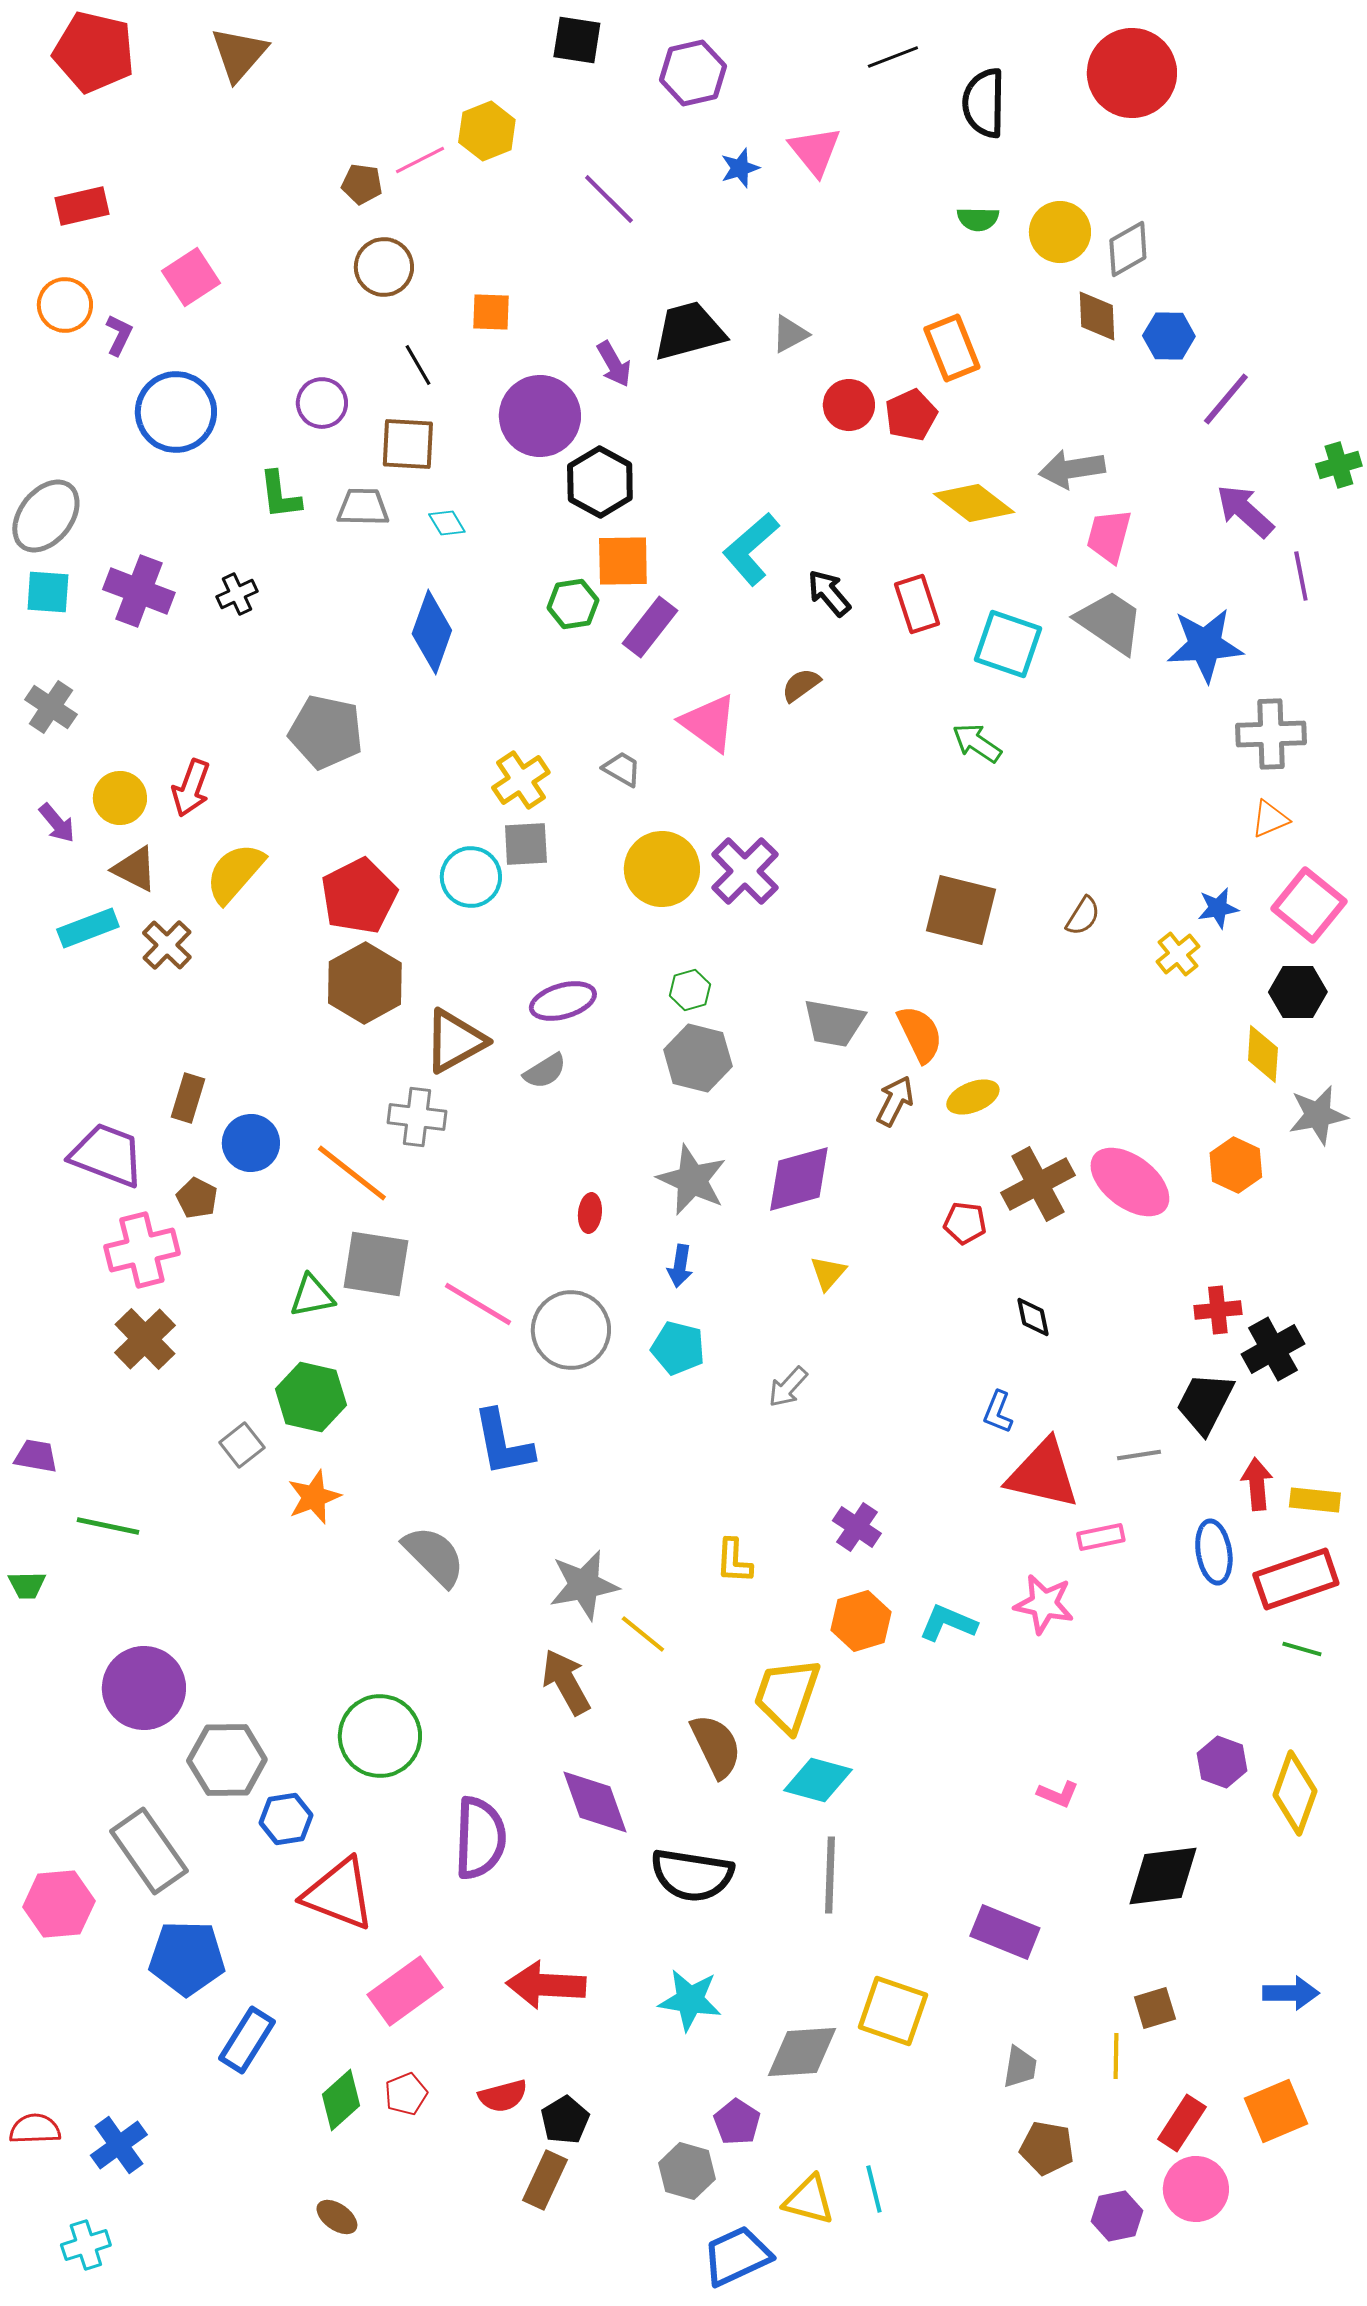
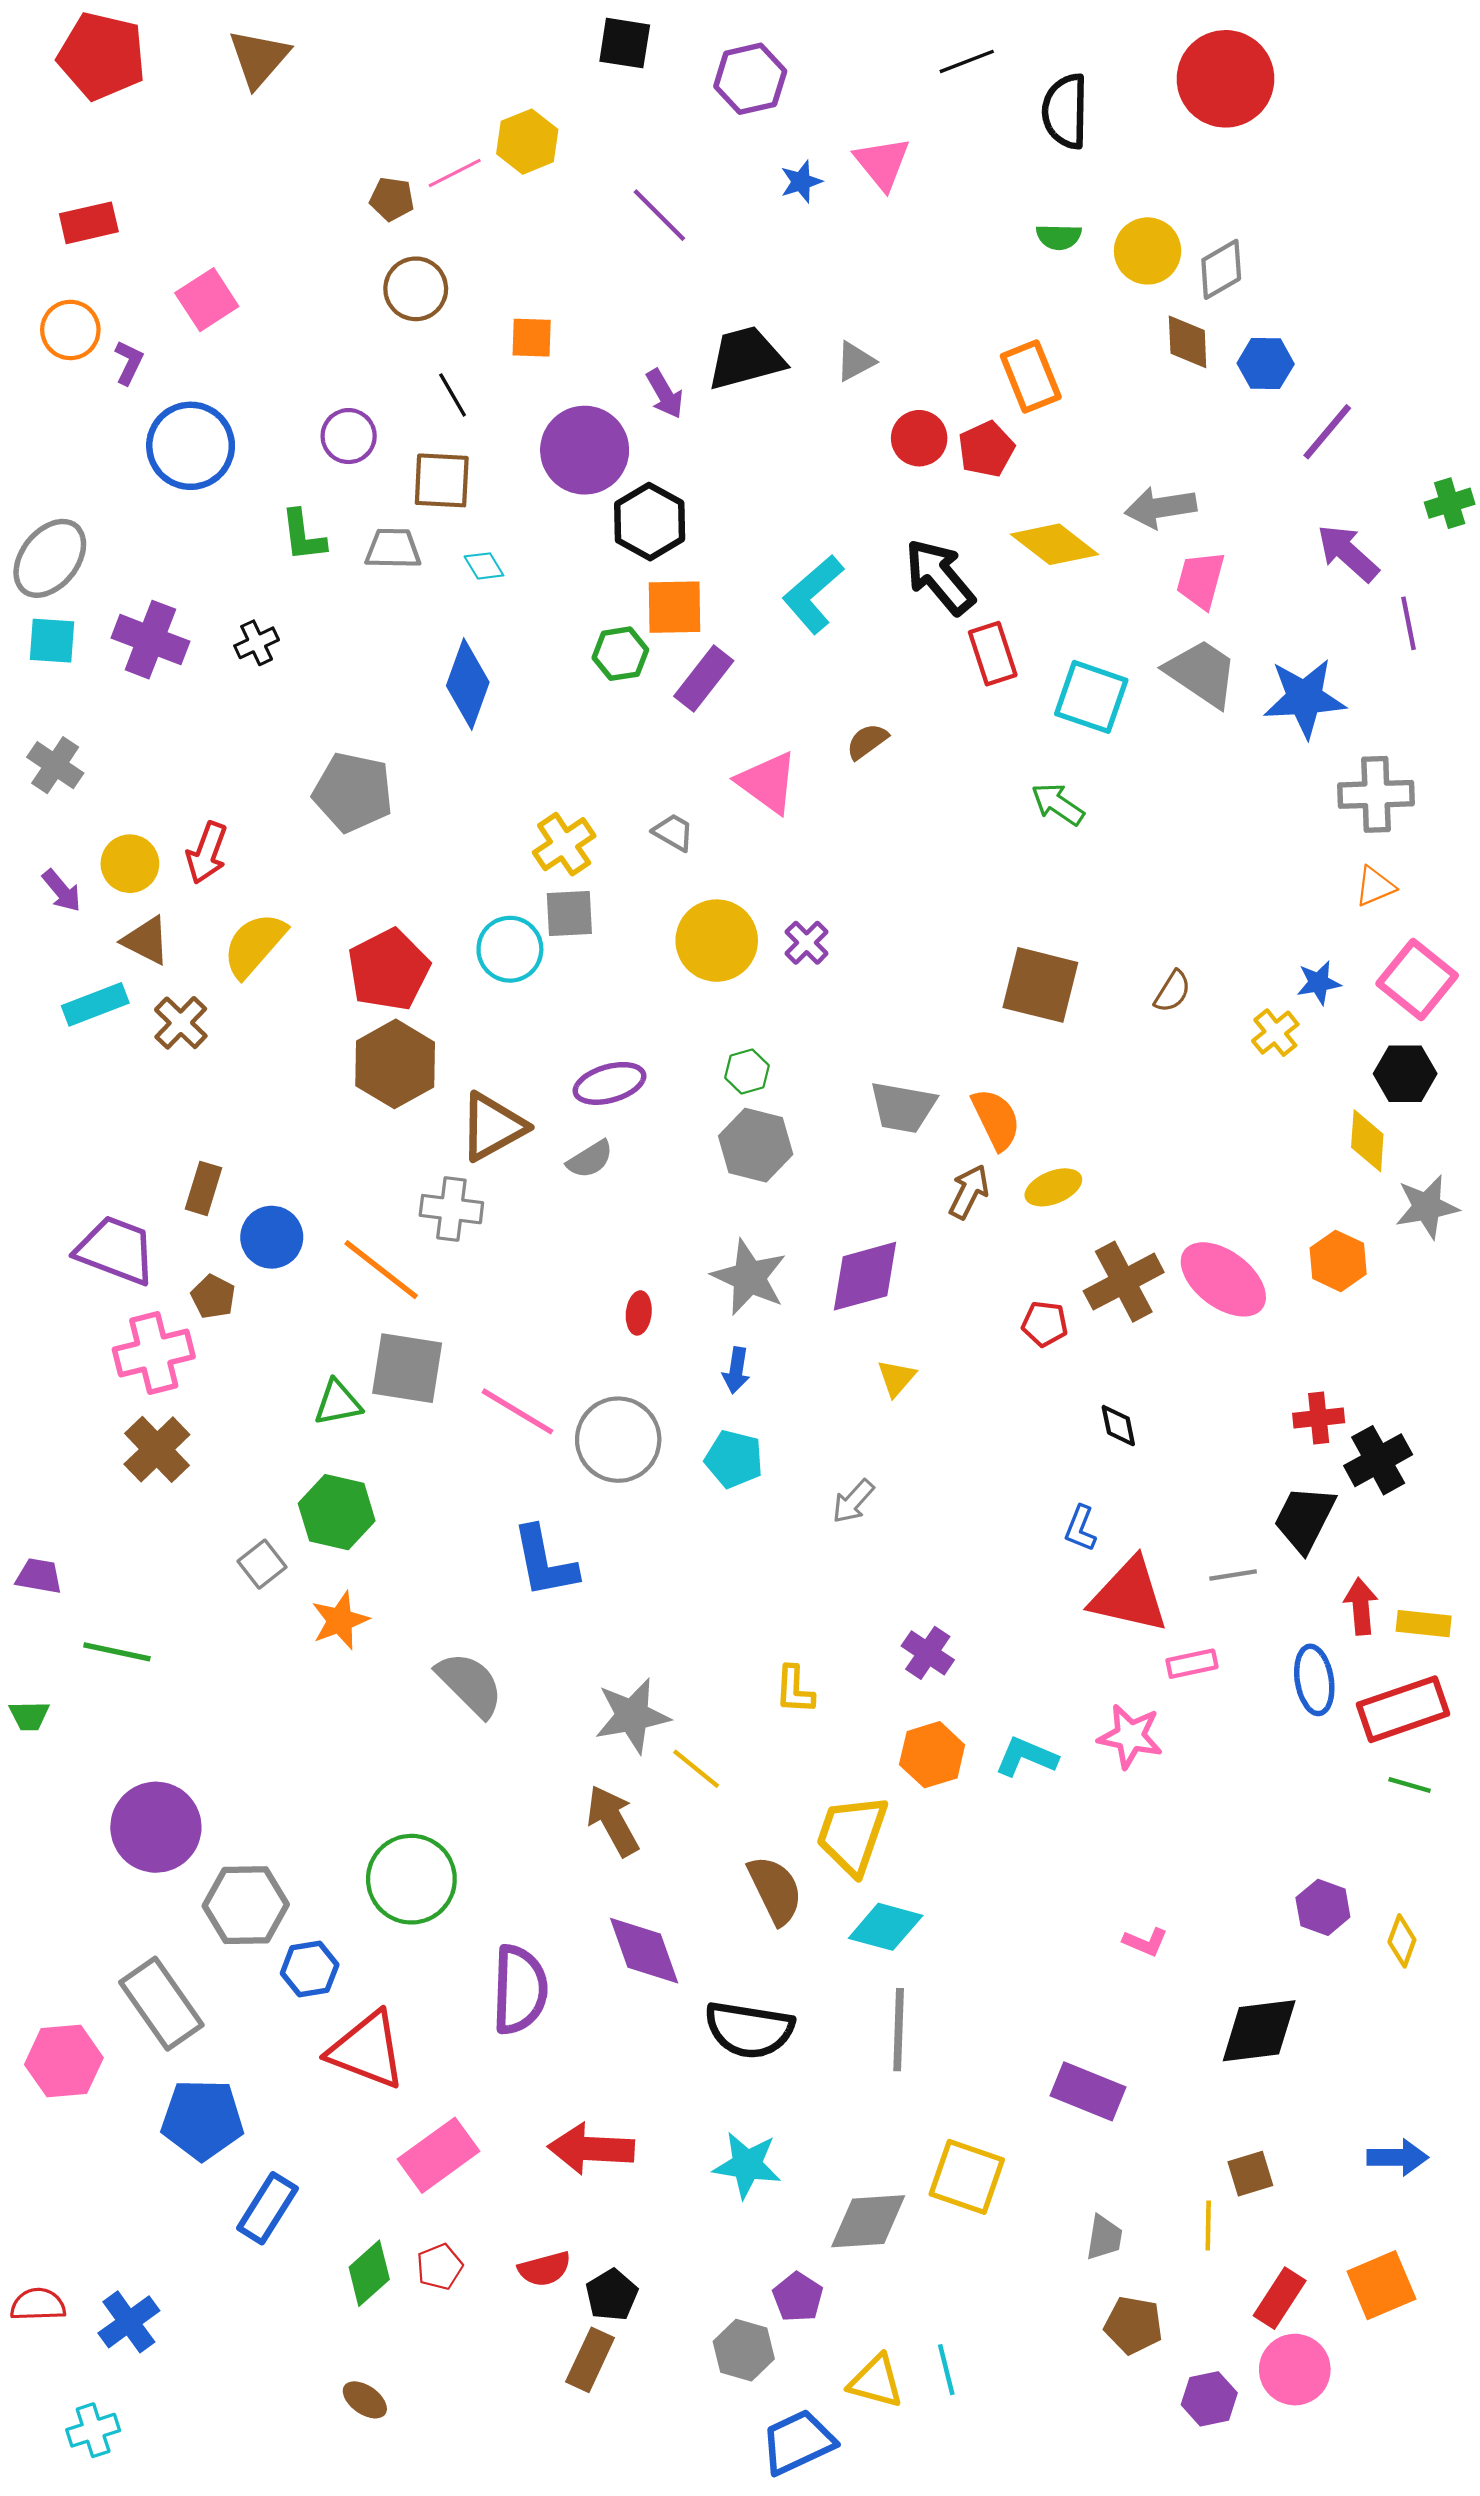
black arrow: (829, 593) -> (940, 577), moved, size x1.5
purple cross: (745, 871) -> (807, 943), size x0.6
yellow diamond: (1295, 1793) -> (1402, 1941), size x0.6

